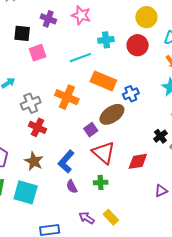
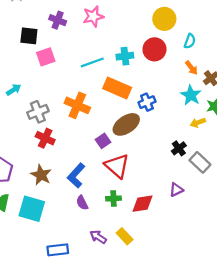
pink star: (81, 15) -> (93, 16), turned -30
cyan cross: (106, 40) -> (125, 56), moved
red diamond: (138, 161) -> (142, 204), moved
purple triangle: (161, 191) -> (176, 190), moved

